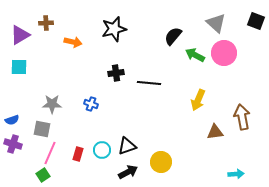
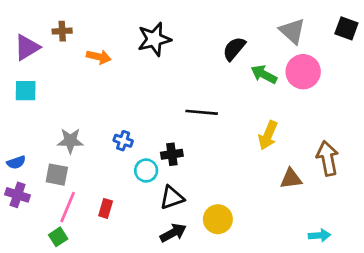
black cross: (116, 73) -> (172, 154), moved
cyan circle: (102, 150) -> (146, 170), moved

